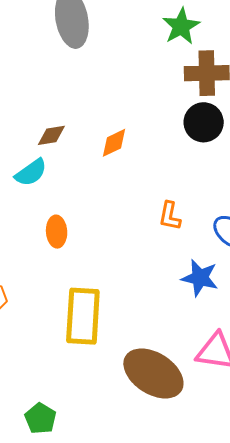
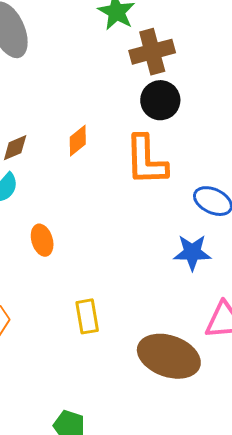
orange L-shape: (170, 216) -> (146, 160), moved, size x1.8
yellow rectangle: (83, 316) -> (87, 316), size x0.6

